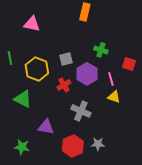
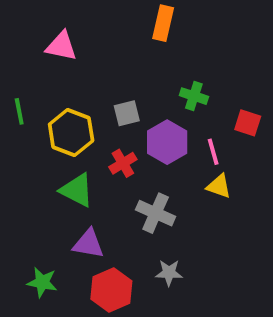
green triangle: (23, 99) -> (77, 190), moved
gray star: (98, 144) -> (169, 273), moved
red hexagon: (73, 146) -> (111, 290), moved

